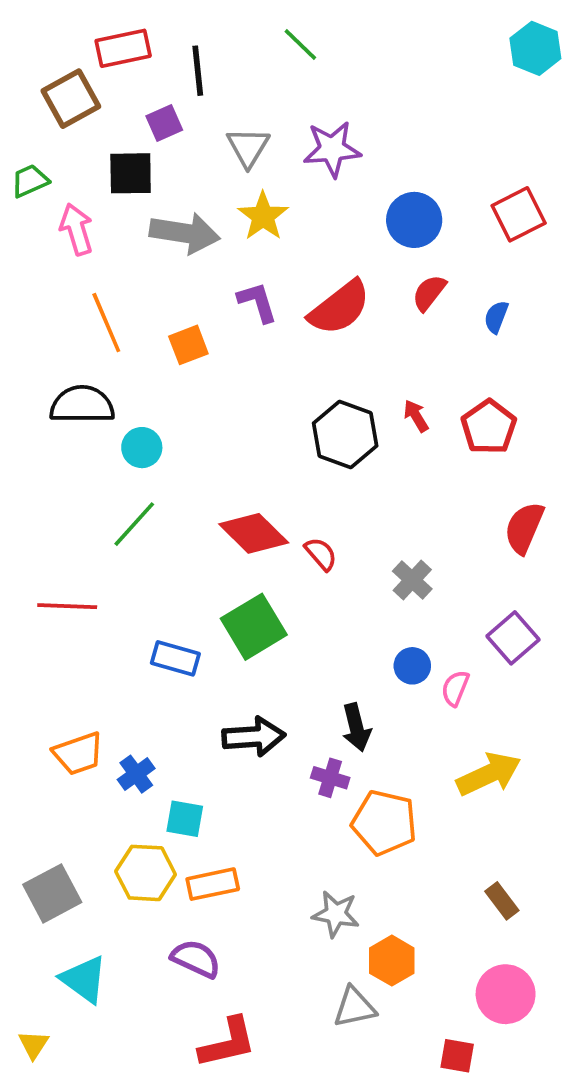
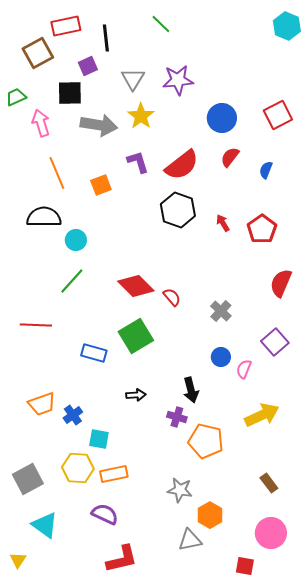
black hexagon: (345, 434) -> (178, 210), moved
black arrow: (254, 737) -> (136, 395), size x0.6

